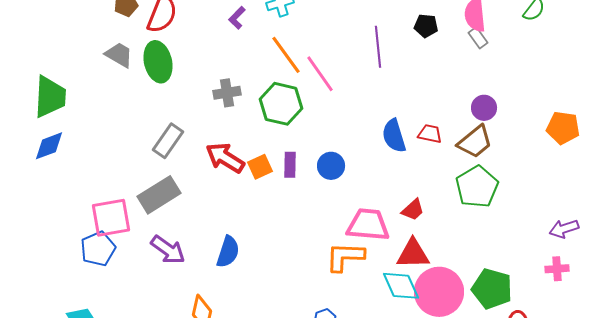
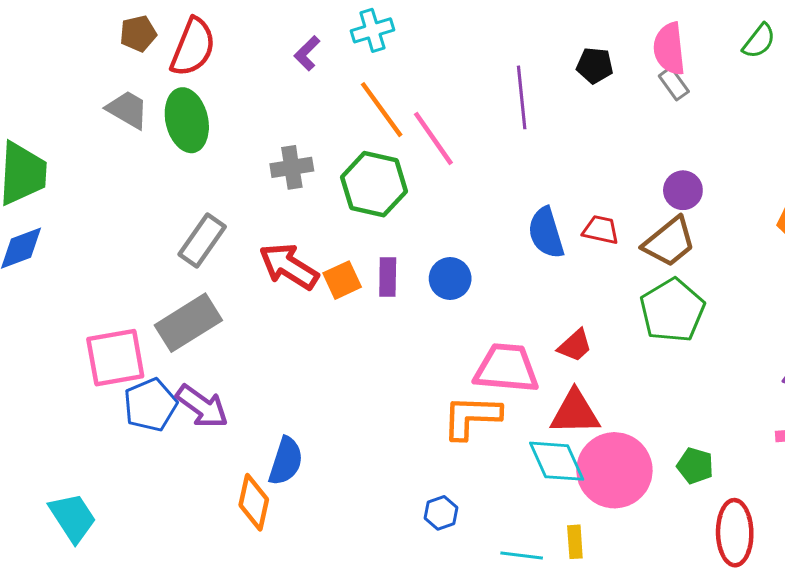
blue pentagon: (98, 249) -> (150, 405), moved
blue semicircle: (228, 252) -> (286, 461), moved
green pentagon: (492, 289) -> (695, 466), size x0.6

